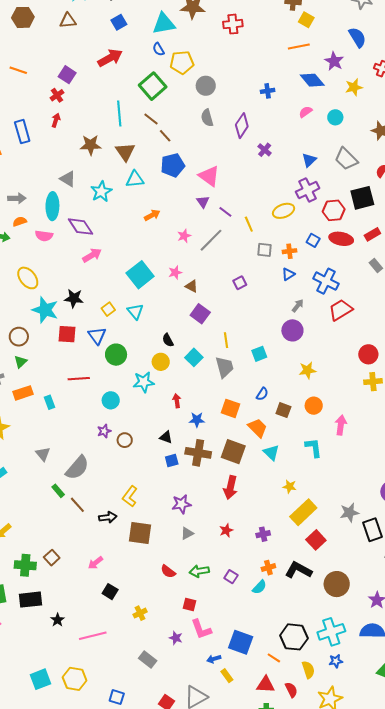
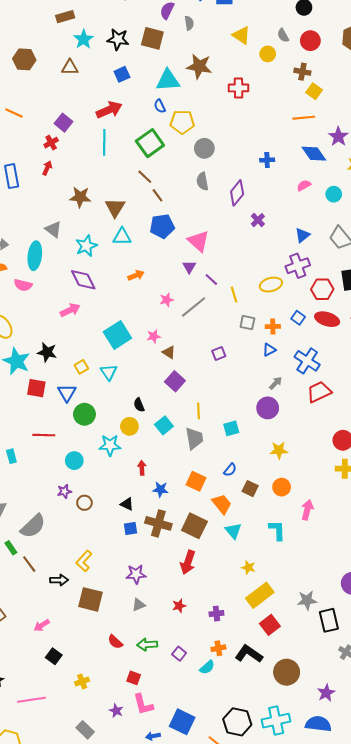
cyan line: (119, 113) -> (104, 142), moved
purple diamond: (80, 227) -> (83, 280), moved

